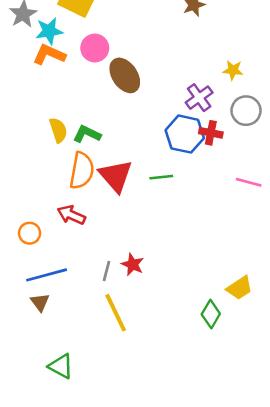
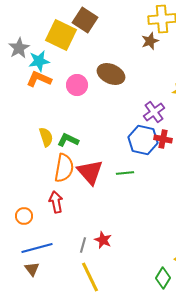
pink circle: (95, 48) -> (77, 85), moved
brown ellipse: (125, 75) -> (111, 74), moved, turned -32
red arrow: (71, 215) -> (56, 202), turned 55

